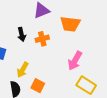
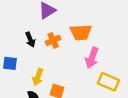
orange trapezoid: (70, 24) -> (81, 32), moved

